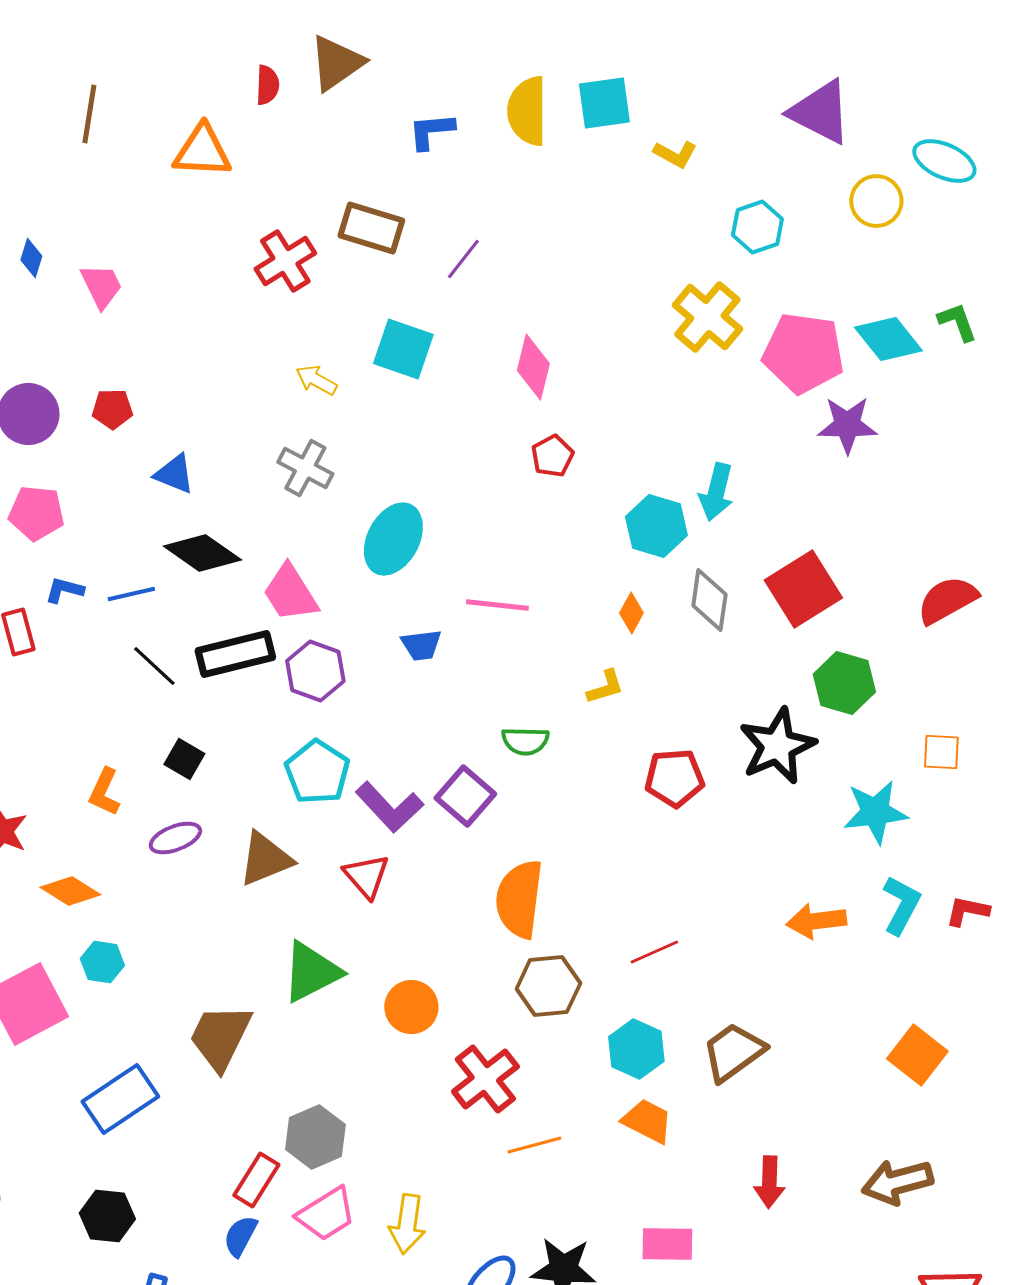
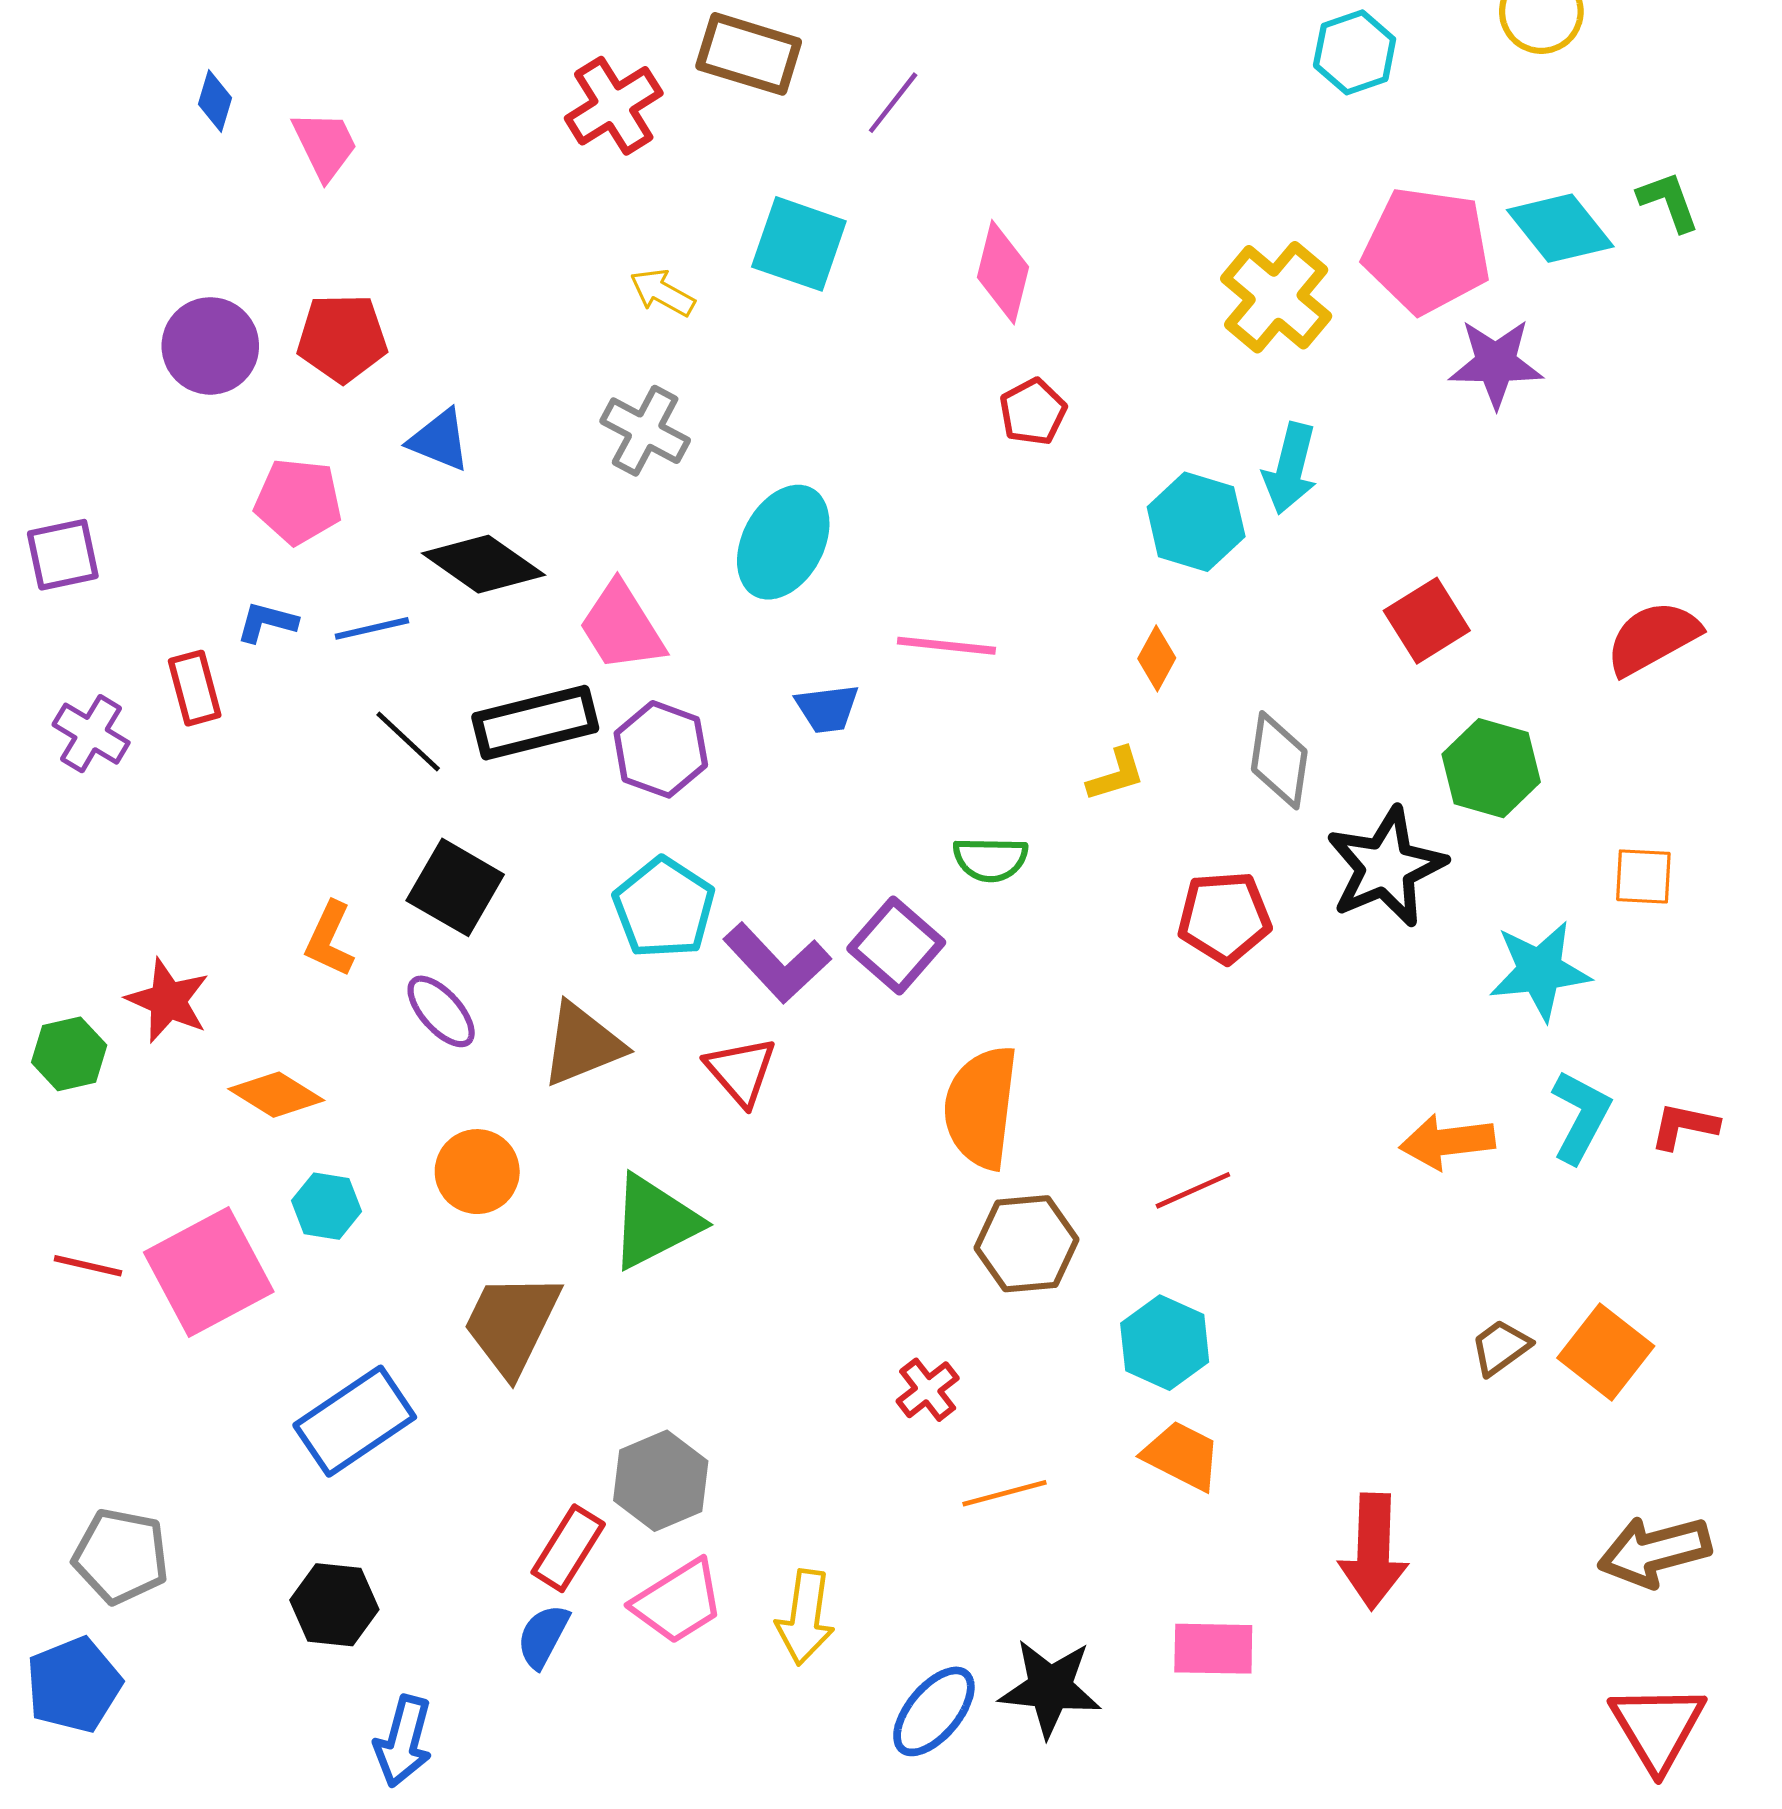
yellow cross: (707, 317) -> (1276, 297), moved
red pentagon: (112, 409) -> (342, 338), size x1.4
pink pentagon: (36, 513) -> (298, 501), moved
red square: (803, 589) -> (1427, 621), size x0.7
gray diamond: (709, 600) -> (1279, 760), moved
black square: (184, 759) -> (455, 887), size x1.5
purple ellipse: (175, 838) -> (441, 1011), turned 69
orange circle: (411, 1007) -> (477, 1172), moved
brown trapezoid: (733, 1052) -> (1501, 1347), moved, size x0.6
red cross: (485, 1079) -> (928, 1390), size x0.6
red arrow: (769, 1182) -> (1373, 1551), size x1.4
brown arrow: (897, 1182) -> (1654, 1551), moved

